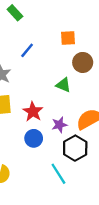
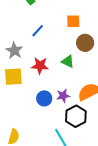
red star: (33, 112) -> (40, 66), moved, turned -30
blue circle: (34, 138) -> (44, 98), moved

